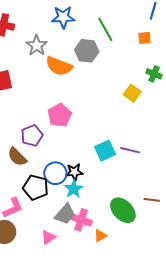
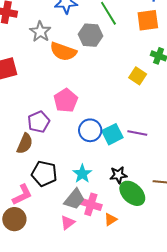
orange square: (145, 38) -> (148, 20), size x1.6
brown semicircle: (17, 157) -> (25, 144), turned -110
black star: (74, 172) -> (118, 175), moved
blue circle: (55, 173) -> (90, 130), moved
pink triangle: (48, 237) -> (68, 223), moved

